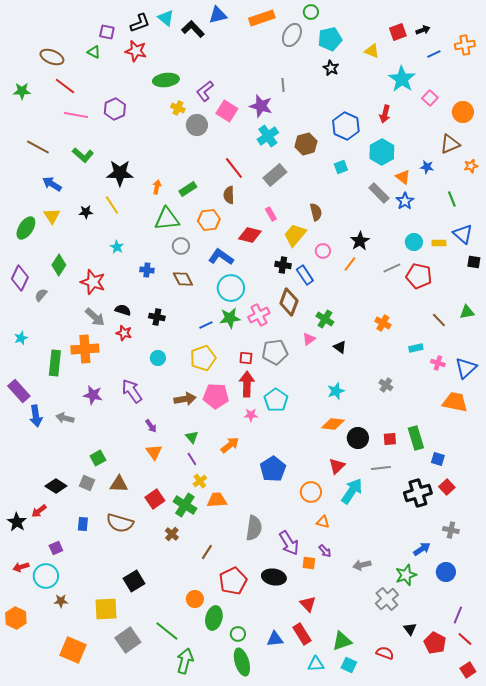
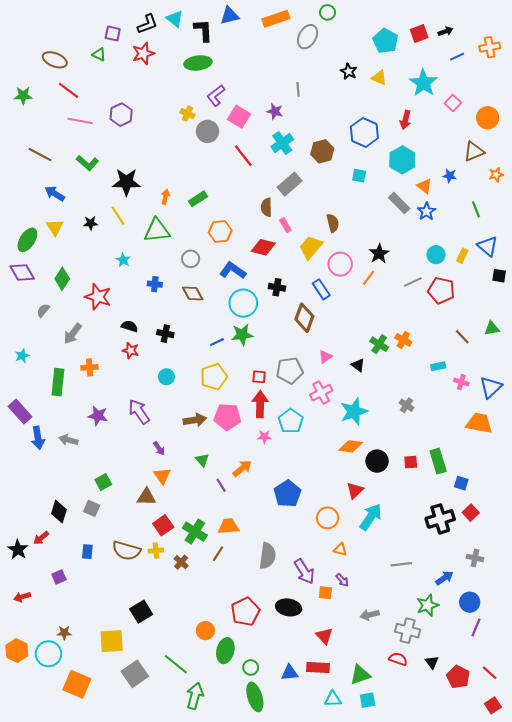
black L-shape: (193, 29) -> (203, 30), turned 40
cyan pentagon: (330, 39) -> (385, 41), moved, turned -30
red star: (136, 51) -> (143, 53), turned -30
yellow triangle: (372, 51) -> (379, 78), moved
green ellipse: (166, 80) -> (198, 63), moved
purple star: (261, 106) -> (275, 111), size x0.7
cyan square: (341, 167) -> (359, 176), turned 32
red line: (234, 168) -> (243, 156), moved
brown semicircle: (229, 195) -> (266, 207), moved
green triangle: (167, 219) -> (157, 230), moved
yellow rectangle: (439, 243) -> (462, 256), turned -64
pink circle: (323, 251) -> (340, 264), size x1.5
black cross: (283, 265) -> (277, 287), moved
purple diamond: (20, 278) -> (22, 273), moved, turned -55
pink cross: (259, 315) -> (321, 393), moved
gray arrow: (95, 317) -> (73, 334), moved, turned 85
green cross: (325, 319) -> (379, 344), moved
orange cross: (85, 349) -> (90, 367), size x0.6
cyan star: (336, 391) -> (354, 412), size x1.5
purple line: (192, 459) -> (221, 485), moved
gray line: (381, 468) -> (401, 564), moved
yellow cross: (200, 481) -> (156, 551), moved, turned 32
brown triangle: (119, 484) -> (146, 497), moved
black diamond: (56, 486) -> (59, 512), turned 75
brown line: (207, 552) -> (218, 554), moved
gray arrow: (362, 565) -> (370, 615), moved
cyan circle: (46, 576) -> (48, 654), moved
gray cross: (387, 599) -> (408, 631), turned -35
purple line: (458, 615) -> (476, 627), moved
red rectangle: (302, 634) -> (318, 667), turned -55
red semicircle: (385, 653) -> (398, 659), moved
cyan square: (349, 665) -> (368, 700), turned -35

